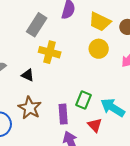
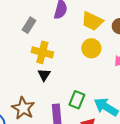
gray rectangle: (37, 25) -> (29, 25), size x0.7
black triangle: (28, 75) -> (44, 75), moved, turned 40

